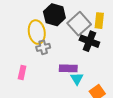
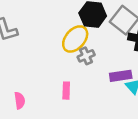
yellow ellipse: (37, 32) -> (75, 39), turned 60

